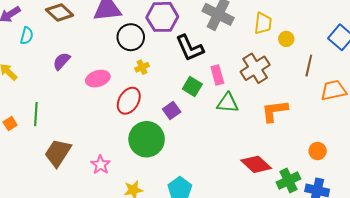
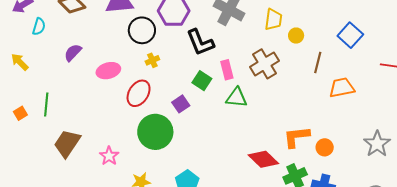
orange L-shape: (275, 111) -> (296, 137), moved

